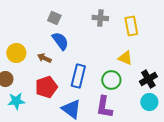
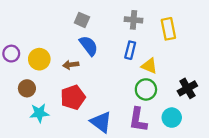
brown arrow: (44, 58) -> (71, 65), turned -32
yellow triangle: (125, 58) -> (149, 66), moved
blue rectangle: (78, 76) -> (130, 50), moved, size x0.7
cyan circle: (149, 102) -> (172, 118), moved

